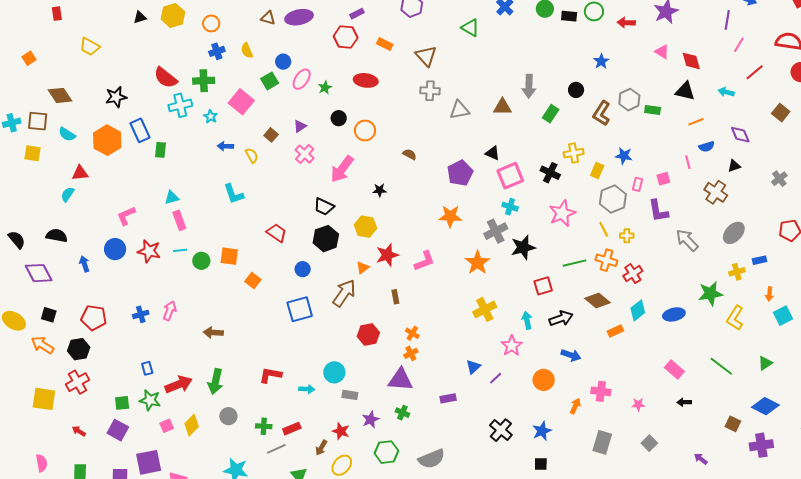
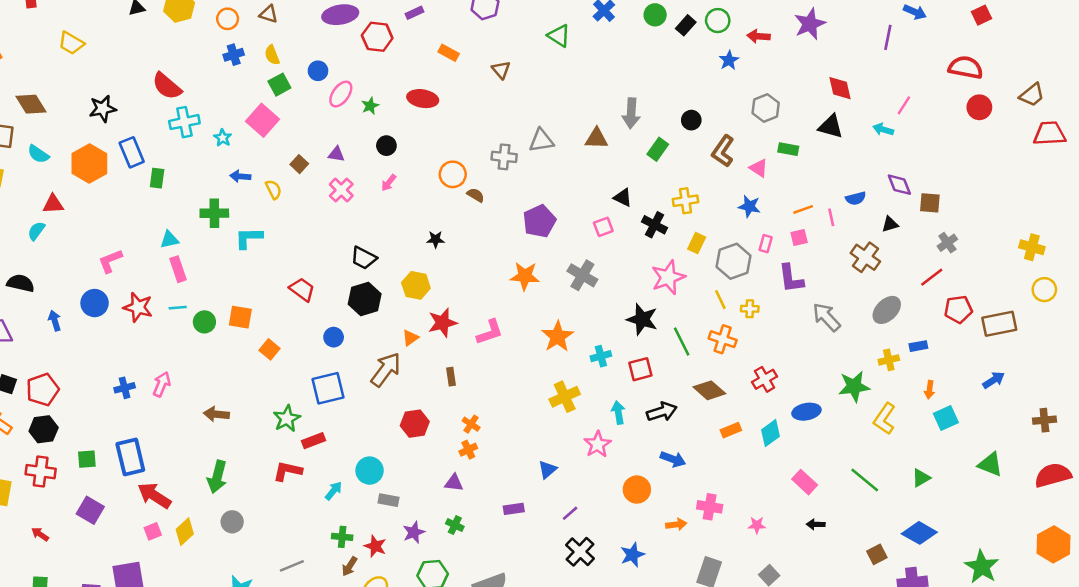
black rectangle: (569, 16) -> (686, 25), turned -56
brown triangle: (268, 18) -> (269, 14), moved
red hexagon: (346, 37) -> (377, 37), moved
pink line: (739, 45) -> (904, 105), moved
pink triangle: (662, 52) -> (759, 168), moved
brown triangle: (426, 56) -> (501, 70), size x0.7
blue star: (601, 61) -> (729, 60), moved
red line: (755, 72) -> (932, 277), moved
green cross: (204, 81) -> (214, 213), moved
green square: (270, 81) -> (279, 85), moved
gray cross: (430, 91) -> (504, 157), moved
gray hexagon: (629, 100) -> (766, 108), moved
brown square: (781, 113) -> (930, 203), moved, turned -36
orange line: (696, 122) -> (803, 209), moved
purple triangle: (300, 126) -> (336, 154), turned 40
orange circle: (365, 130) -> (453, 174), moved
black triangle: (493, 153) -> (623, 198), moved
pink arrow: (342, 169) -> (389, 183), moved, size x0.5
yellow rectangle: (597, 170) -> (697, 243), moved
pink square: (510, 176) -> (603, 227), size x0.6
cyan L-shape: (234, 194) -> (249, 238), turned 105
cyan cross: (510, 207) -> (601, 356), moved, turned -35
gray cross: (496, 231) -> (582, 275), moved, turned -35
black star: (523, 247) -> (642, 319), moved, turned 30
green line: (575, 263) -> (682, 341), turned 75
red cross: (633, 274) -> (765, 379), moved
cyan diamond: (638, 310) -> (770, 433), moved
red pentagon: (94, 318) -> (43, 390), moved, turned -30
blue rectangle: (147, 368) -> (130, 457), size x2.0
purple line: (496, 378) -> (570, 513), moved
purple triangle: (401, 380) -> (454, 483), size x0.6
red cross: (77, 382) -> (41, 472), turned 35
red arrow: (179, 384) -> (154, 496), moved, turned -128
cyan arrow: (307, 389) -> (334, 491), turned -56
green star: (150, 400) -> (287, 419), moved, turned 30
green square: (122, 403) -> (87, 459), moved
orange arrow: (575, 406) -> (676, 524), turned 56
brown square: (733, 424) -> (877, 554), turned 35
green cross: (264, 426) -> (342, 537), moved
red rectangle: (292, 429) -> (313, 441), moved
purple square: (118, 430) -> (90, 510), moved

